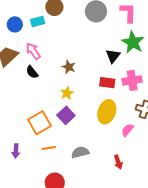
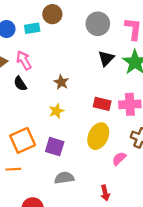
black triangle: (113, 56) -> (106, 58), moved
purple square: (66, 115) -> (55, 147), moved, turned -36
orange line: (49, 148) -> (13, 169), moved

